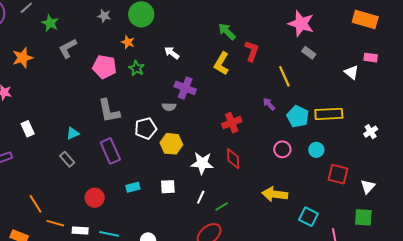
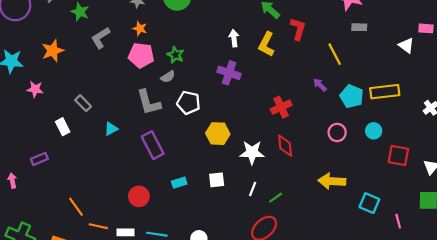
orange star: (128, 42) -> (140, 29), moved
white arrow: (172, 53) -> (234, 38), moved, turned 49
gray rectangle: (309, 53) -> (359, 27), turned -32
gray semicircle: (169, 107) -> (168, 77), moved, turned -32
white pentagon: (146, 128) -> (188, 103), moved, turned 30
gray rectangle: (67, 159) -> (83, 103), moved

